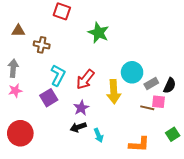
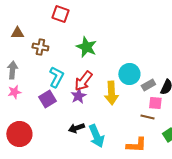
green star: (99, 33) -> (86, 47), moved
purple star: (81, 108) -> (78, 96), moved
brown line: (147, 108) -> (147, 117), moved
cyan arrow: (99, 135) -> (96, 136), size x1.6

